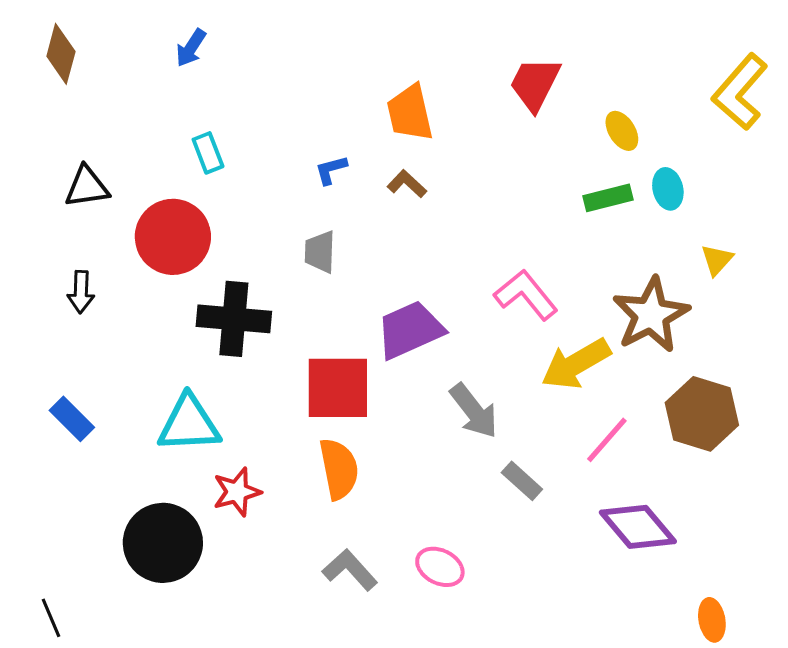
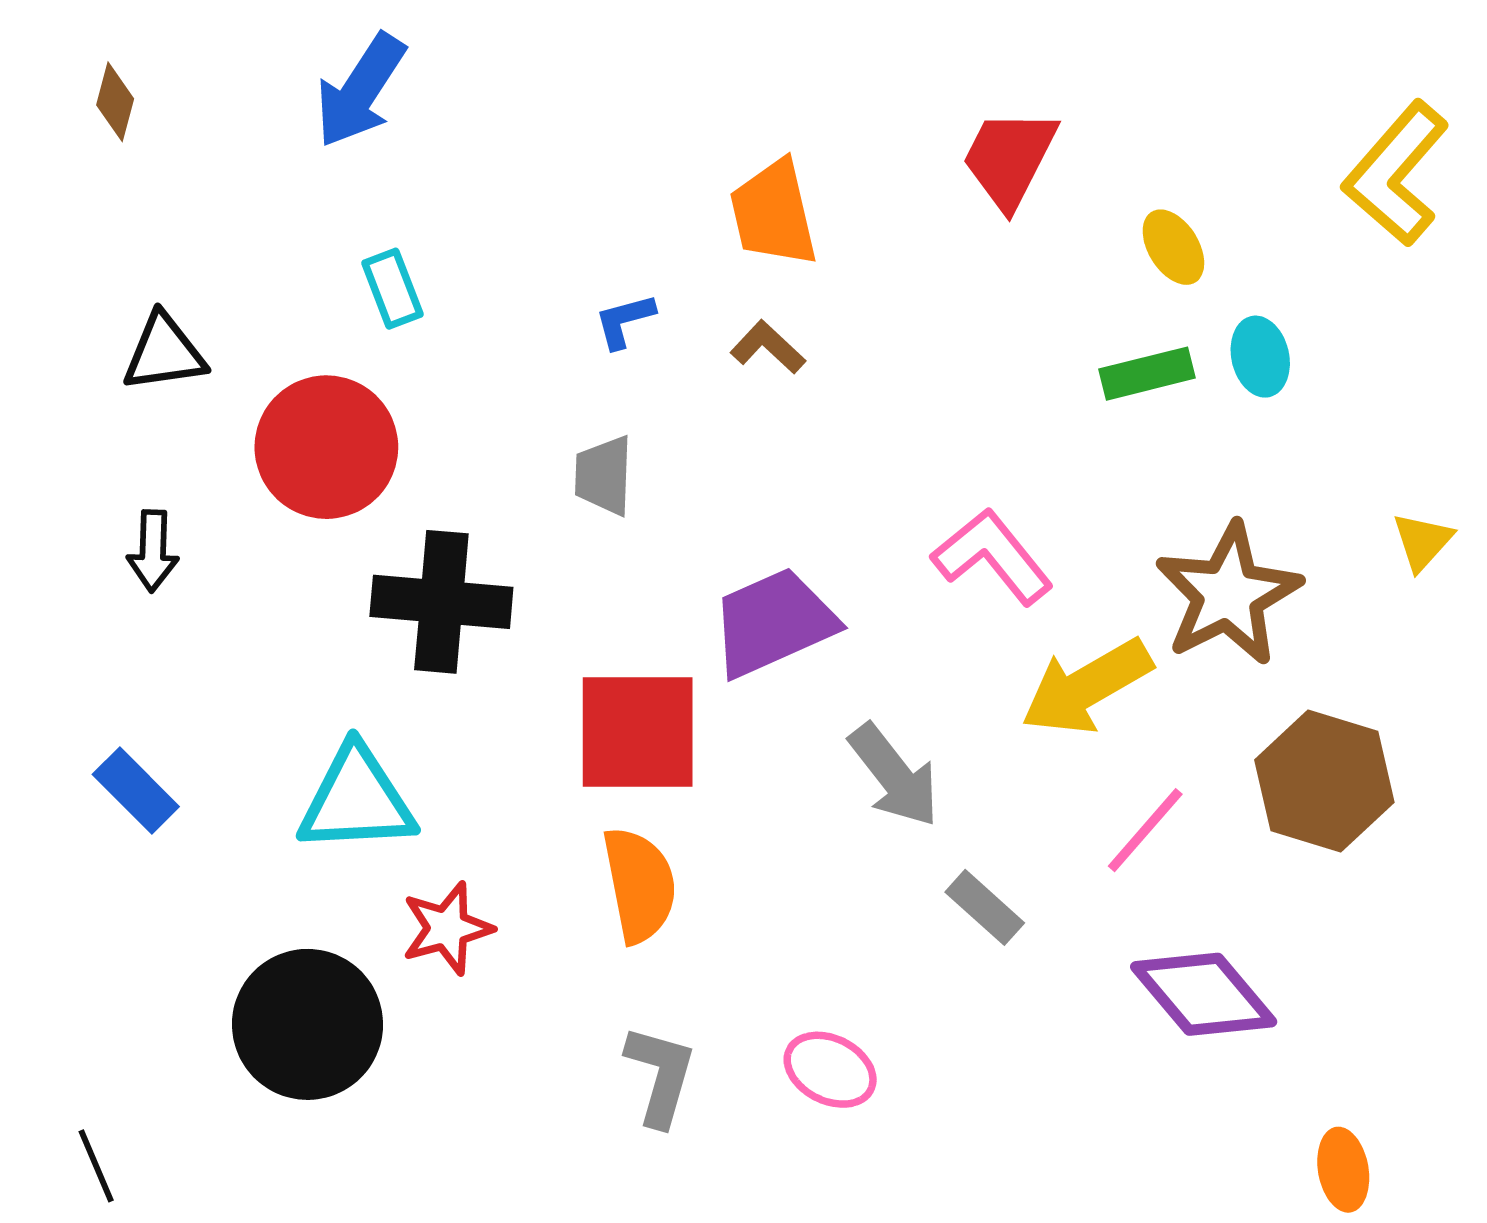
blue arrow: (191, 48) -> (360, 91), size x1.6
brown diamond: (61, 54) -> (115, 102), size x0.7
yellow triangle: (717, 260) -> (1422, 541), moved
gray L-shape: (350, 570) -> (660, 1075), turned 58

